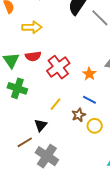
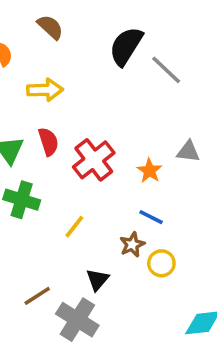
red semicircle: (33, 56) -> (48, 142), turned -98
yellow line: (55, 104) -> (74, 227), moved
black triangle: (41, 125) -> (98, 280), moved

